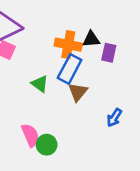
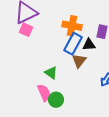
black triangle: (91, 39) -> (89, 45), moved
green triangle: (40, 84) -> (51, 73), moved

